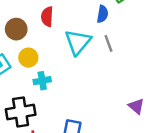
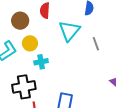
gray line: (108, 43) -> (96, 44), moved

